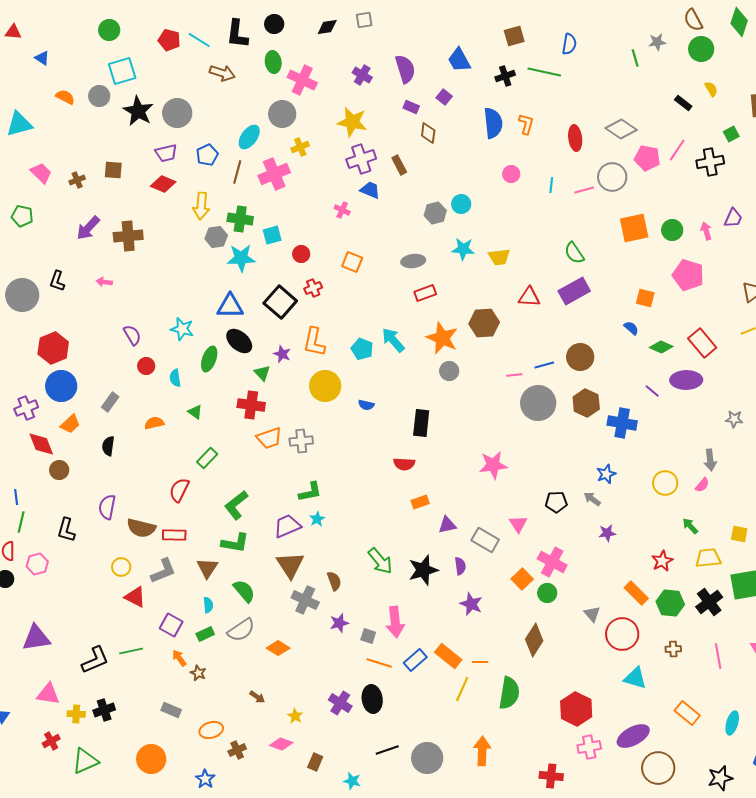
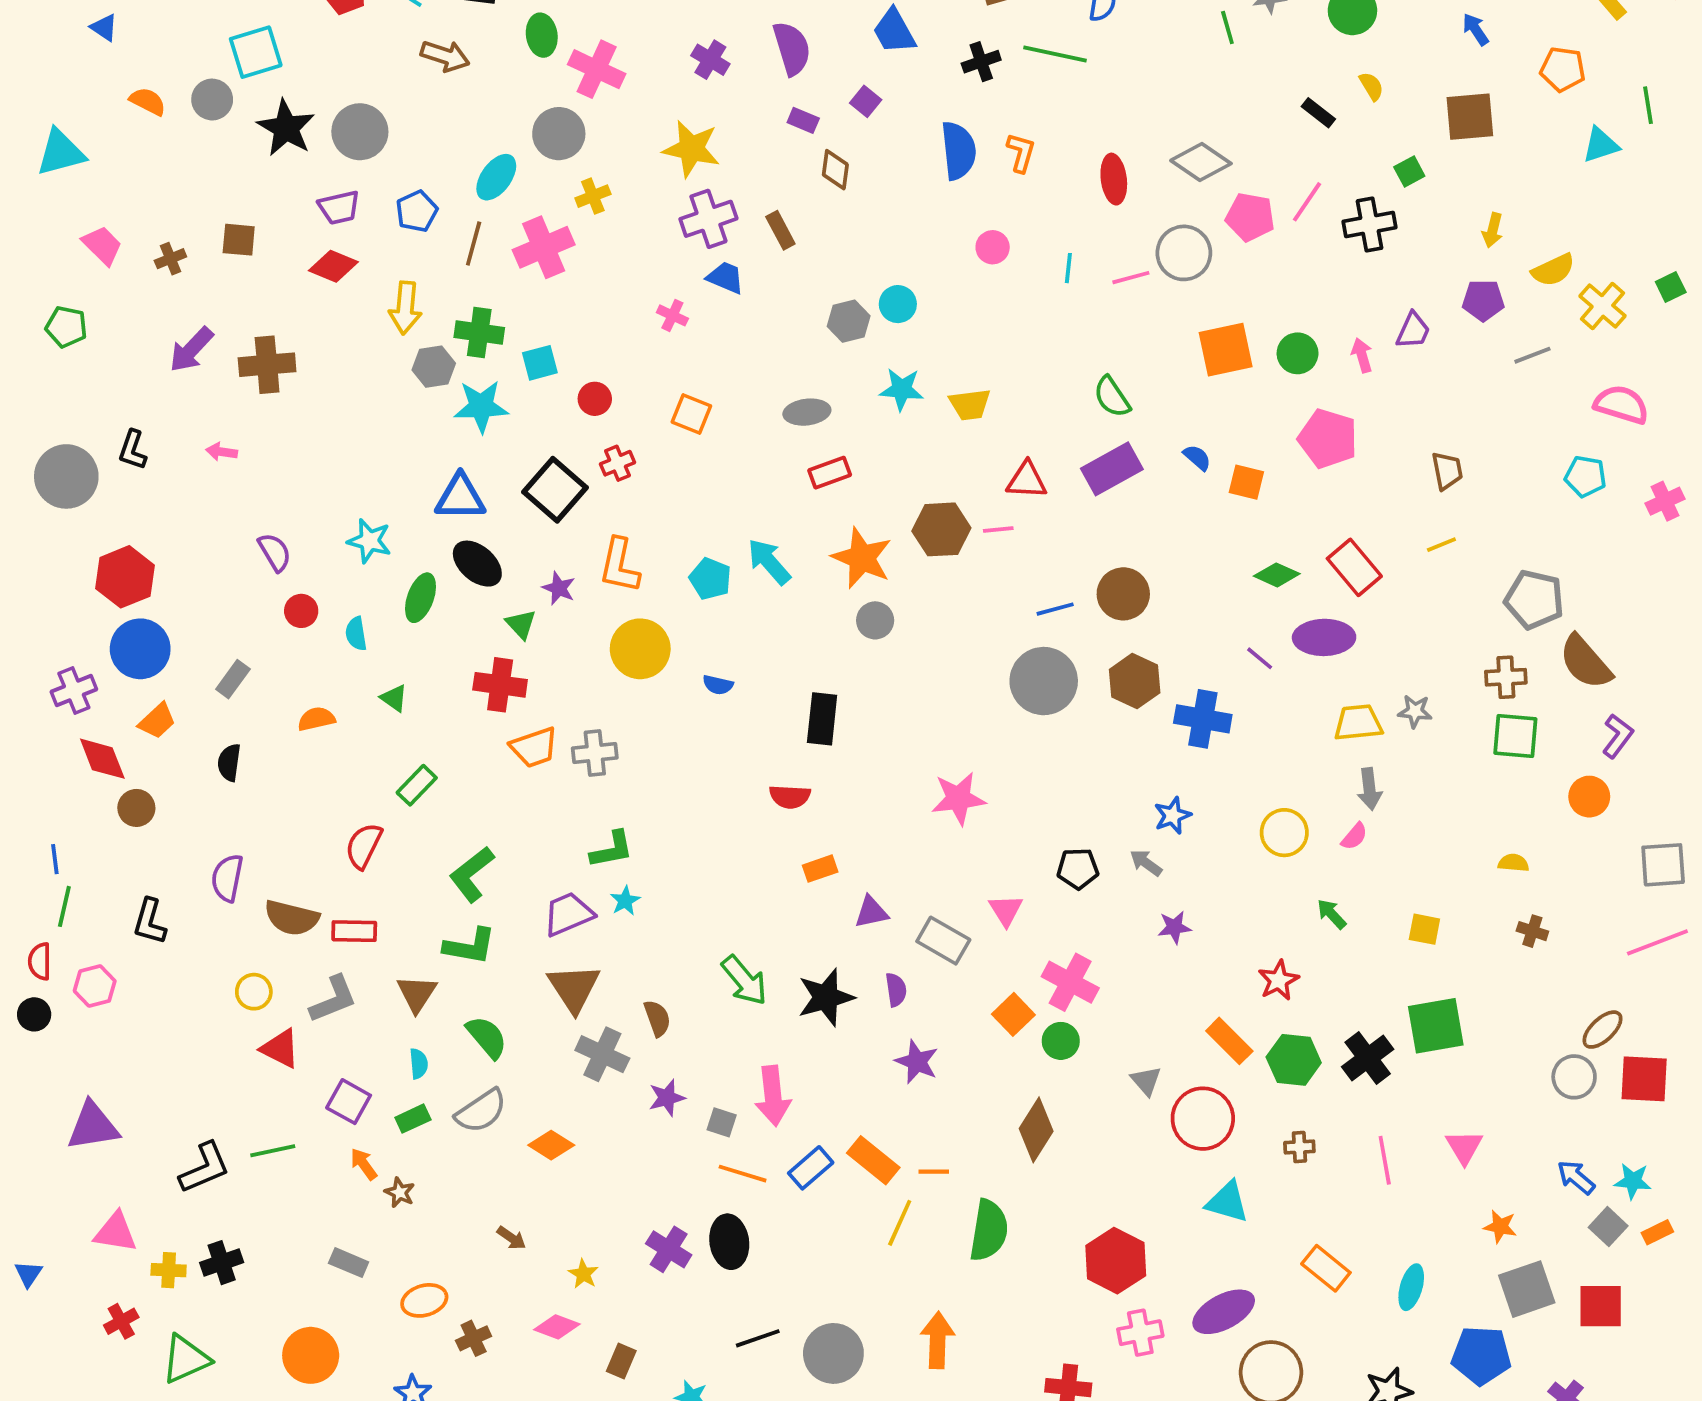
blue semicircle: (631, 328) -> (1197, 458), moved
pink line: (514, 375) -> (998, 529), moved
yellow trapezoid: (708, 558) -> (1358, 723), moved

